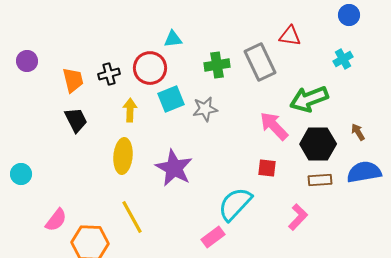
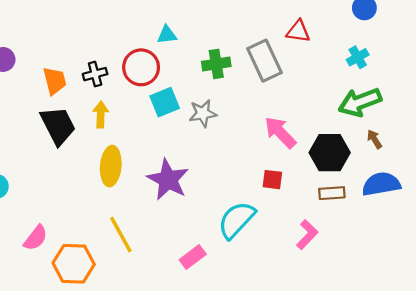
green arrow: (309, 99) -> (360, 102), moved
yellow arrow: (130, 110) -> (101, 114), moved
black trapezoid: (76, 120) -> (58, 126), size x1.4
pink rectangle: (213, 237) -> (193, 257), moved

